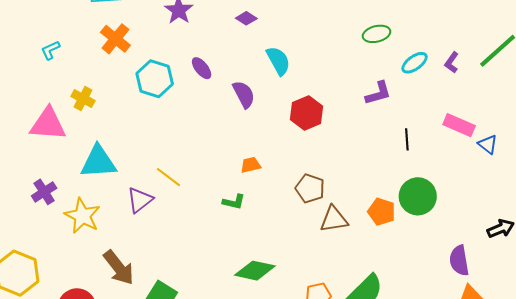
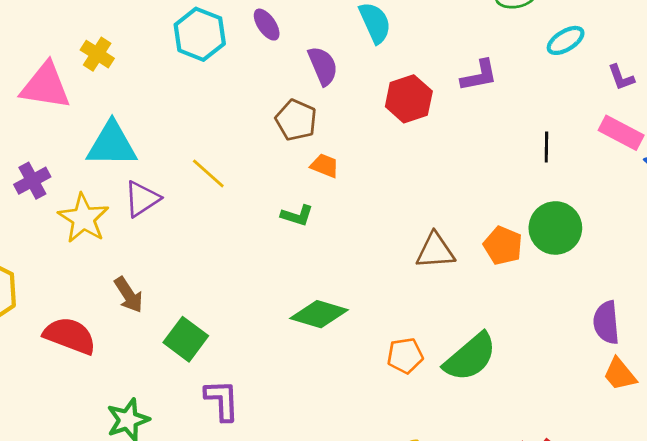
purple L-shape: (452, 62) -> (621, 77), moved, turned -60
purple L-shape: (378, 93) -> (479, 76), moved
orange trapezoid: (251, 165) -> (325, 166), turned 30
brown pentagon: (310, 188) -> (296, 120), moved
purple triangle: (140, 200) -> (142, 199), moved
brown arrow: (119, 268) -> (129, 295), size x0.7

